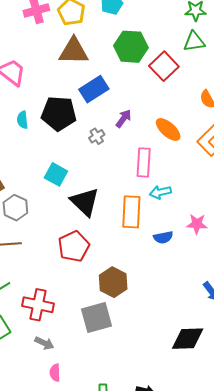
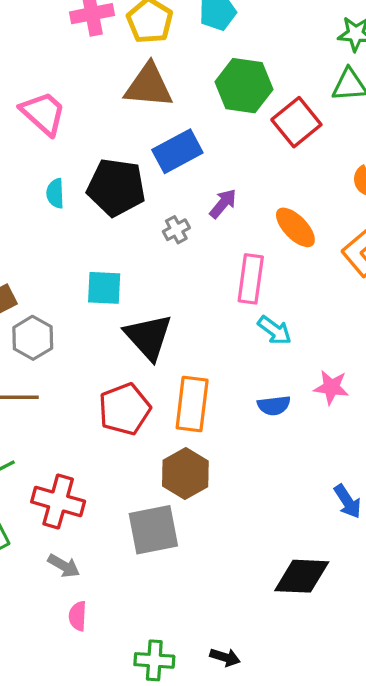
cyan square: (56, 174) -> (104, 288), turned -30
cyan arrow: (160, 192) -> (275, 330), turned -135
orange rectangle: (131, 212) -> (192, 404), moved

